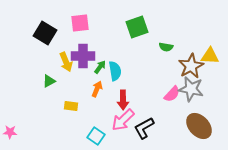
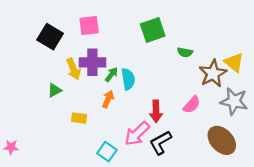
yellow triangle: (210, 56) -> (234, 62), turned 36
gray star: (191, 89) -> (234, 101), moved
red arrow: (123, 100) -> (156, 111), moved

